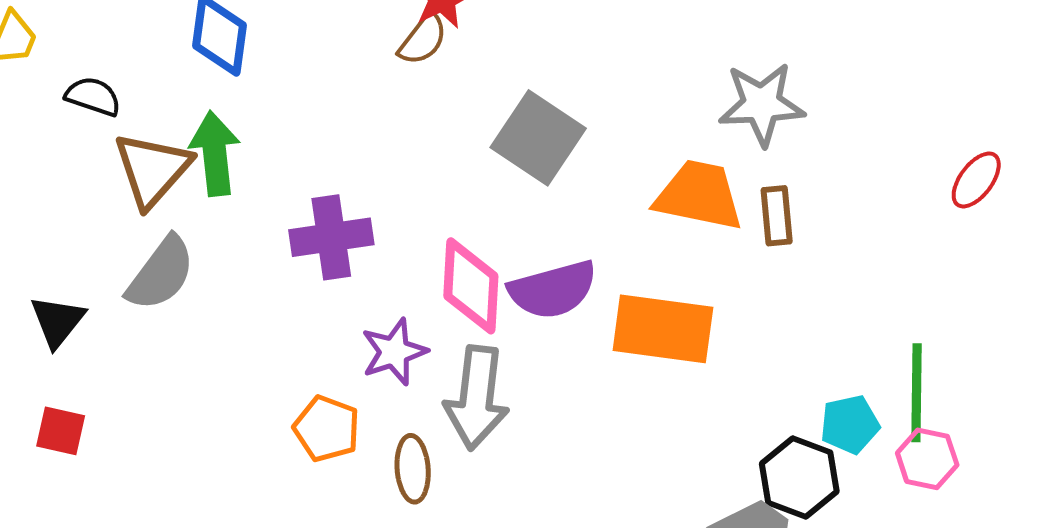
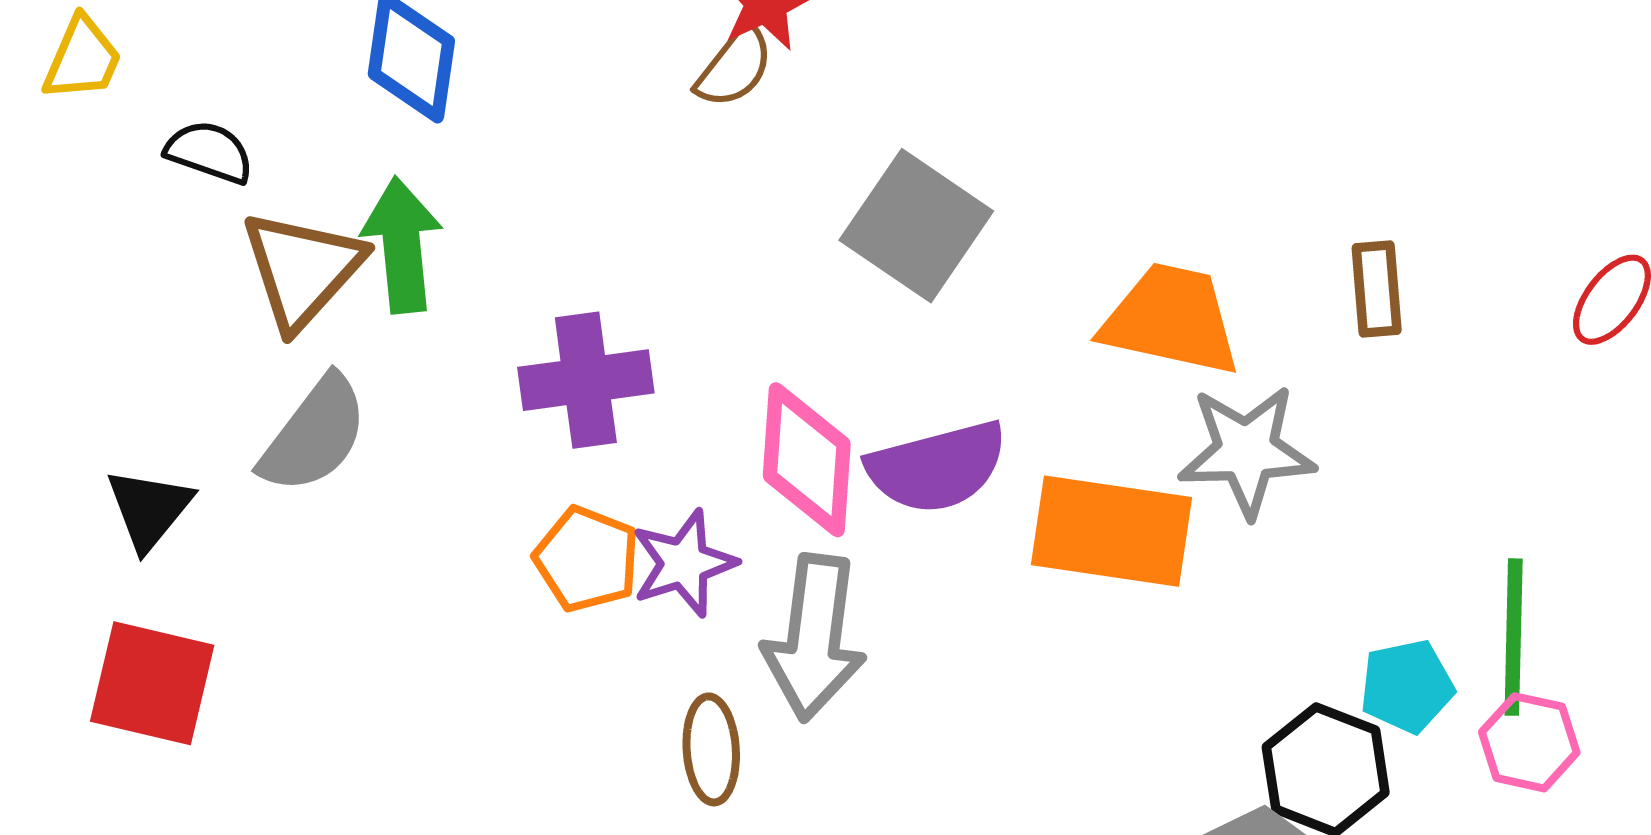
gray star: (762, 104) -> (1247, 451), moved
brown rectangle: (777, 216) -> (1377, 289), moved
orange pentagon: (327, 429) -> (587, 559), moved
red square: (61, 431) -> (152, 683), size x1.6

